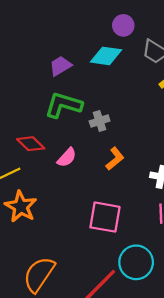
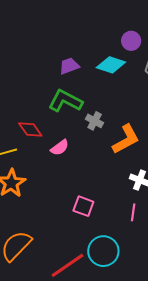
gray cross: (100, 121) -> (95, 121), turned 36
orange L-shape: (115, 159) -> (126, 139), moved, size x1.5
pink square: (105, 217) -> (83, 206), size x0.7

